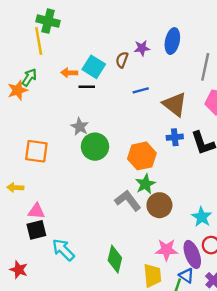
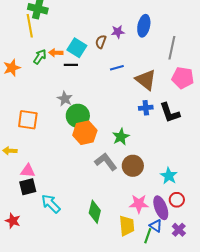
green arrow: (29, 77) -> (40, 57), moved
orange hexagon: (142, 156) -> (85, 133), moved
green star: (145, 184) -> (121, 137), moved

